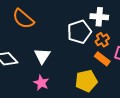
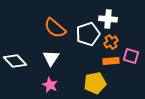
orange semicircle: (23, 19) -> (55, 28), moved
orange rectangle: (102, 59) -> (111, 61), turned -42

